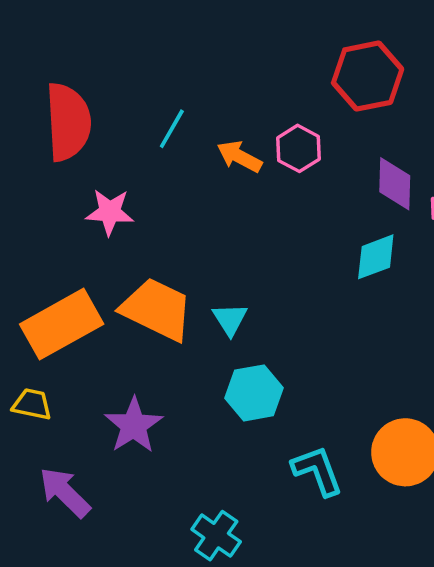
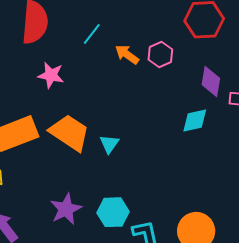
cyan hexagon: (254, 393) -> (113, 212), moved
purple star: (134, 425) -> (66, 209), moved

